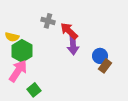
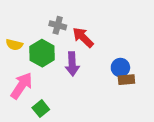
purple arrow: (73, 45) -> (72, 64), moved
green hexagon: (22, 51) -> (42, 53), moved
brown rectangle: (105, 66) -> (126, 80), turned 48

